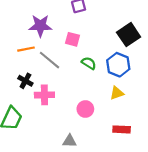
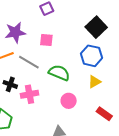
green semicircle: (89, 63) -> (59, 73), moved, size x1.5
red rectangle: (122, 129) -> (104, 114), turned 42

